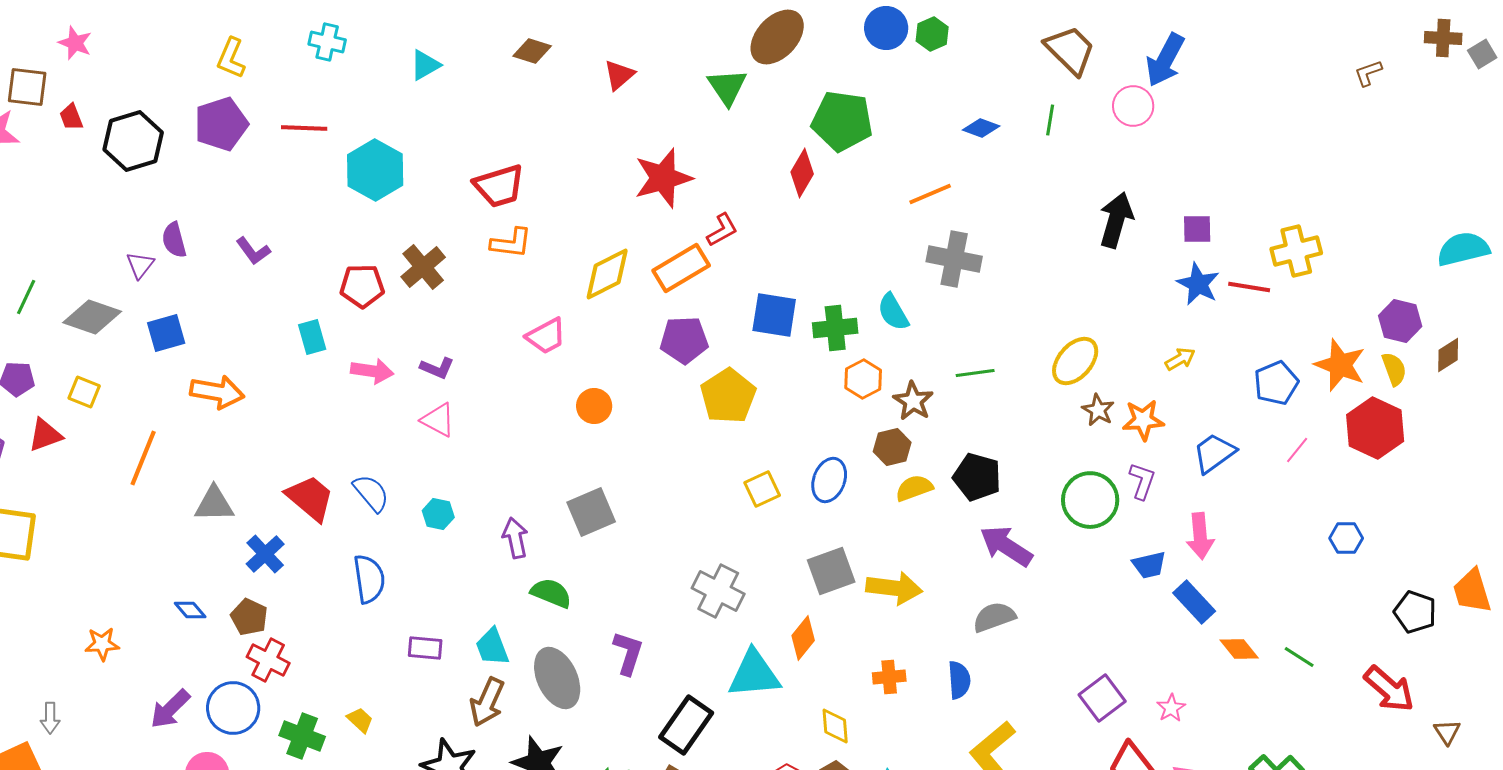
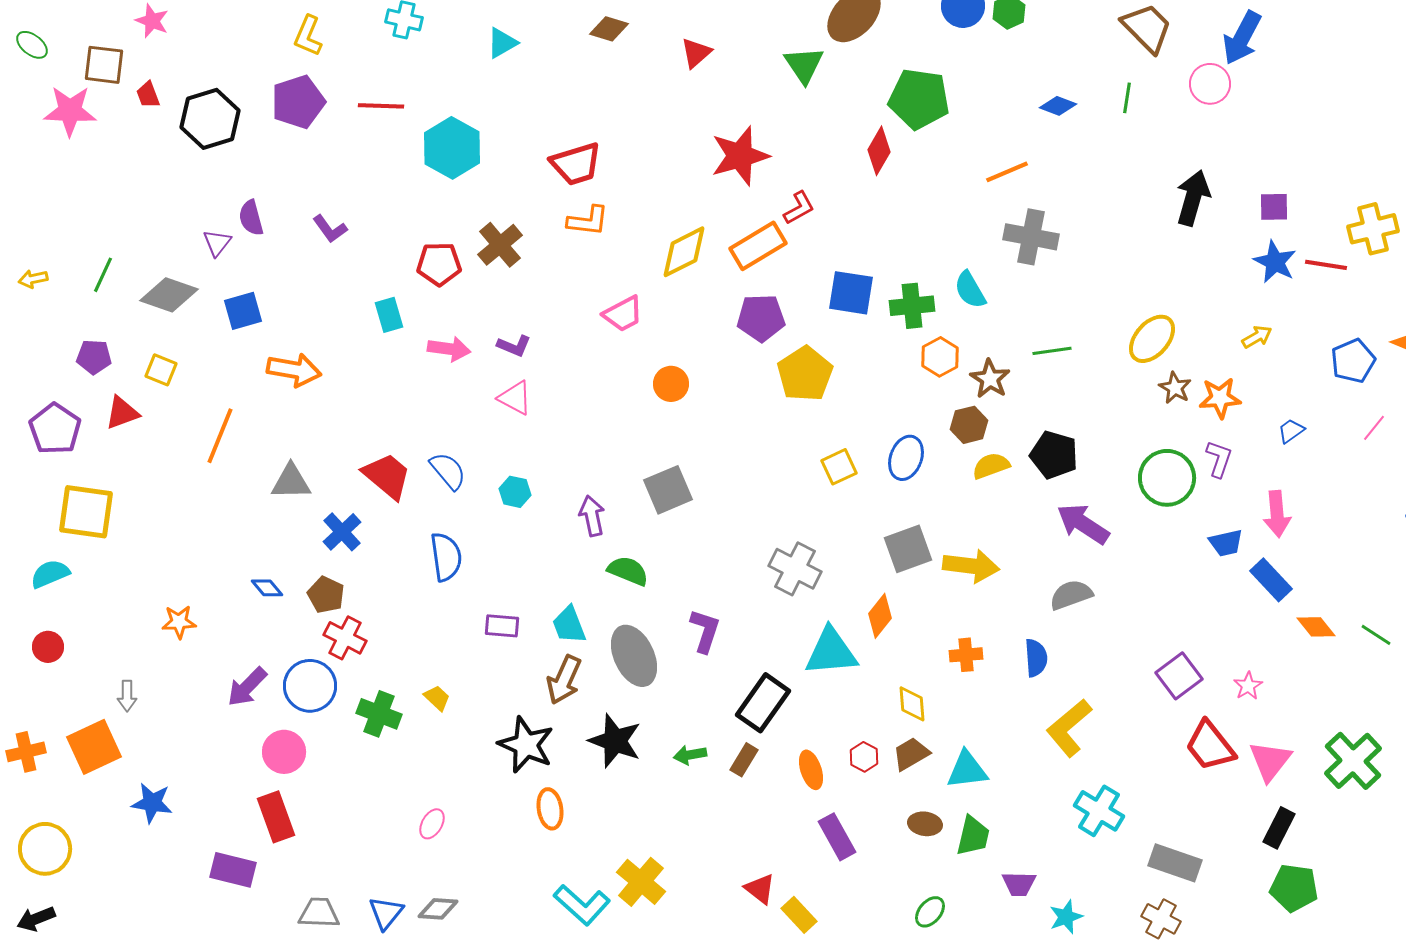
blue trapezoid: (1214, 453) -> (1291, 431), size x0.6

